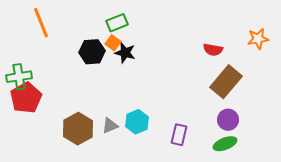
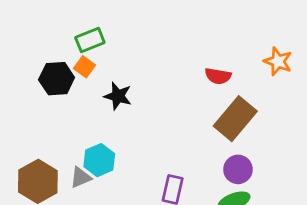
orange star: (258, 39) -> (278, 61), turned 30
black star: (125, 53) -> (118, 96), moved
cyan hexagon: (137, 122) -> (99, 160), moved

